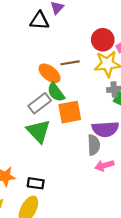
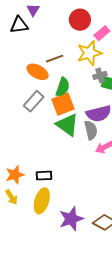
red circle: (103, 40) -> (80, 20), moved
green semicircle: (56, 92) -> (63, 87), moved, turned -114
green triangle: (39, 131) -> (67, 125), moved

